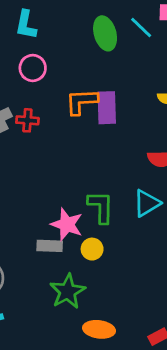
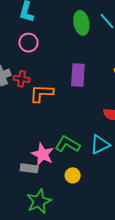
orange L-shape: (82, 102) -> (41, 93), moved
green L-shape: (101, 207) -> (68, 144), turned -65
yellow circle: (92, 249) -> (73, 175), moved

